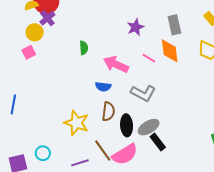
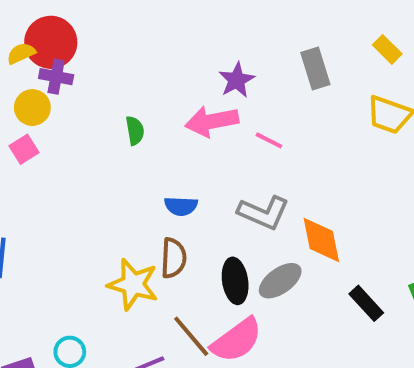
purple cross: (47, 18) -> (56, 77), turned -35
orange diamond: (170, 51) -> (321, 240), moved
pink arrow: (116, 64) -> (212, 121), moved, turned -30
brown semicircle: (108, 112) -> (174, 258), moved
black rectangle: (158, 142) -> (366, 303), moved

